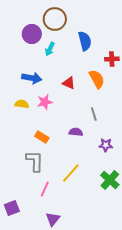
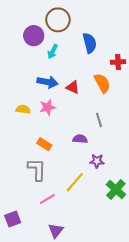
blue arrow: (32, 78) -> (47, 82), moved
purple star: (106, 145) -> (97, 161), moved
pink line: (45, 189) -> (47, 199), turned 35

